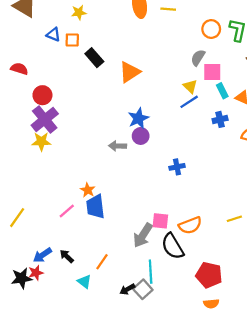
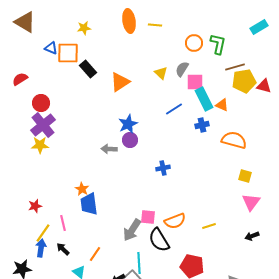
yellow star: (79, 12) -> (84, 28), moved
orange square: (72, 40) -> (68, 53), size x1.6
red semicircle: (19, 69) -> (20, 79), turned -49
yellow triangle: (190, 86) -> (161, 73), moved
cyan rectangle: (222, 91) -> (204, 99), size x1.6
pink line: (67, 211) -> (63, 223), moved, turned -63
yellow line: (17, 218) -> (43, 233), moved
yellow line: (234, 219) -> (209, 226), moved
blue arrow: (42, 255) -> (41, 248), turned 132
red star: (36, 273) -> (35, 206), moved

